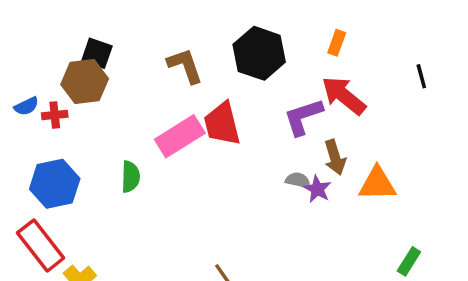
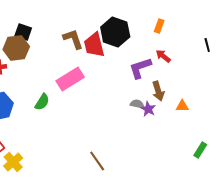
red arrow: (344, 96) -> (163, 56), size x0.6
red trapezoid: (222, 124) -> (94, 45), moved
green semicircle: (130, 177) -> (42, 102), turned 30
orange triangle: (377, 184) -> (182, 106), size x0.6

